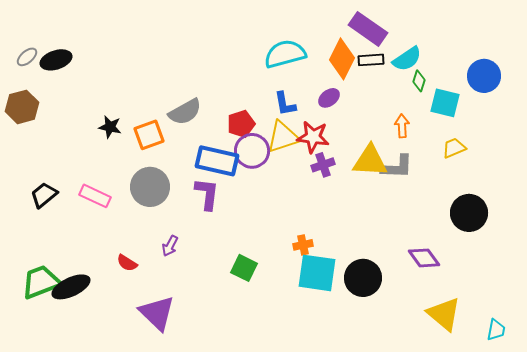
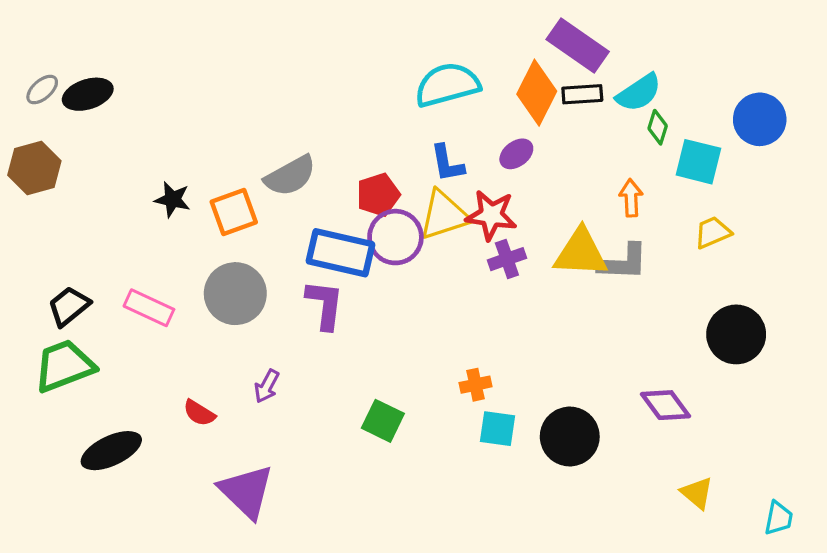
cyan square: (317, 273) -> (498, 429), size x0.6
green trapezoid: (41, 282) -> (64, 366), moved
yellow triangle: (444, 314) -> (697, 493), size x0.6

